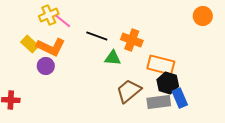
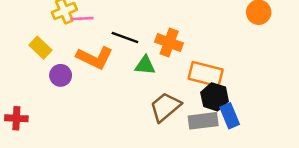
pink line: (63, 21) -> (82, 19), turned -42
orange L-shape: (51, 47) -> (95, 58), moved

